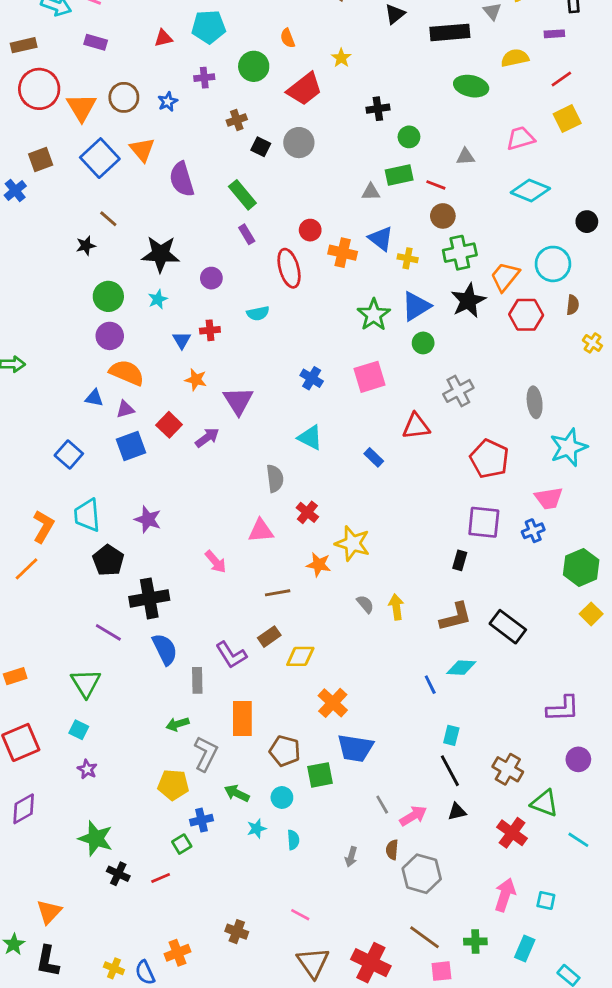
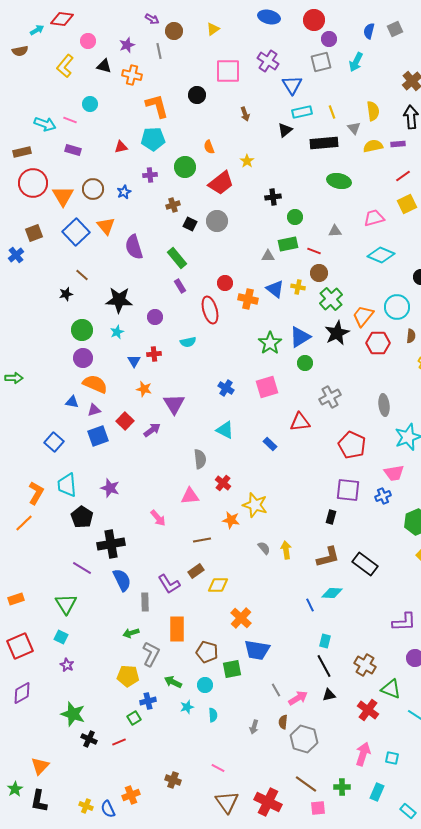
yellow semicircle: (515, 58) -> (373, 146), moved
green cross: (460, 253) -> (331, 299), turned -30
yellow cross: (408, 258) -> (298, 287), moved

